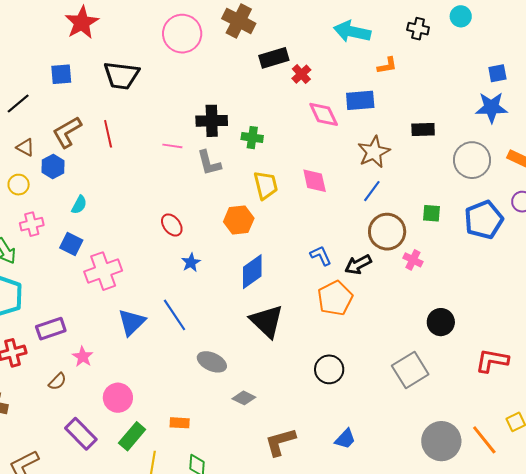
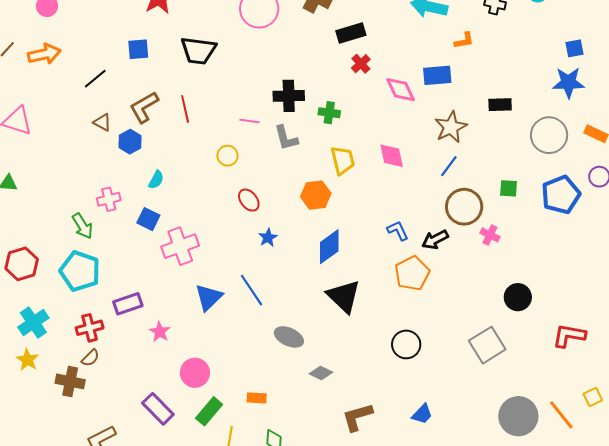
red cross: (301, 74) -> (361, 64), moved
yellow circle: (19, 185) -> (227, 156), moved
brown semicircle: (57, 381) -> (90, 358), moved

